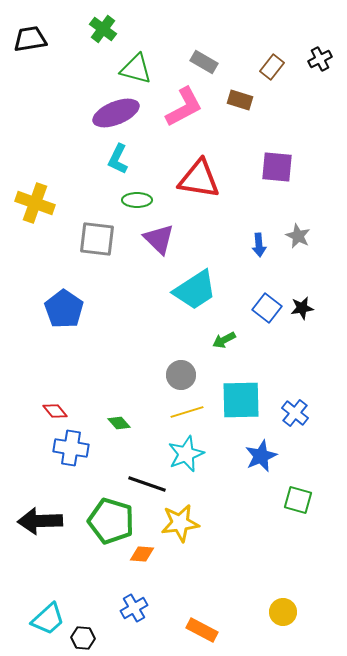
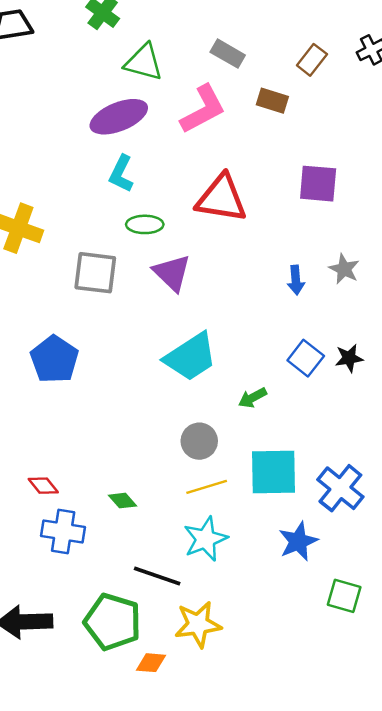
cyan trapezoid: (195, 290) -> (191, 357), moved
blue cross: (295, 413) -> (340, 488), size x1.4

